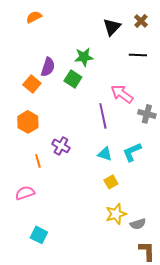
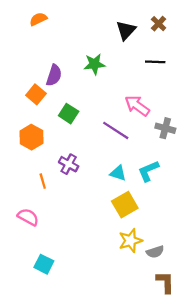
green square: (73, 79) -> (69, 114), moved
purple line: (103, 116) -> (116, 130), turned -45
yellow square: (111, 182) -> (125, 205), size x1.6
pink semicircle: (25, 193) -> (28, 217), turned 48

